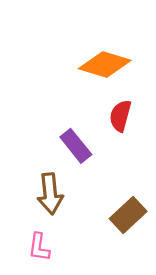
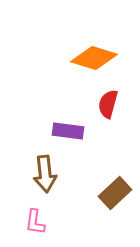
purple rectangle: (76, 146) -> (68, 131), turned -44

